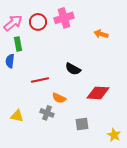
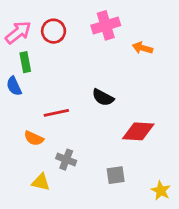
pink cross: (64, 18) -> (106, 25), moved
blue semicircle: (10, 61) -> (14, 86), turned -32
orange semicircle: (59, 98) -> (34, 138), moved
yellow triangle: (17, 116) -> (41, 182), moved

